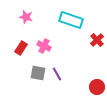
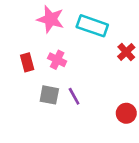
pink star: (26, 17) -> (51, 19), moved, size x1.5
red rectangle: (21, 48) -> (27, 62), turned -48

